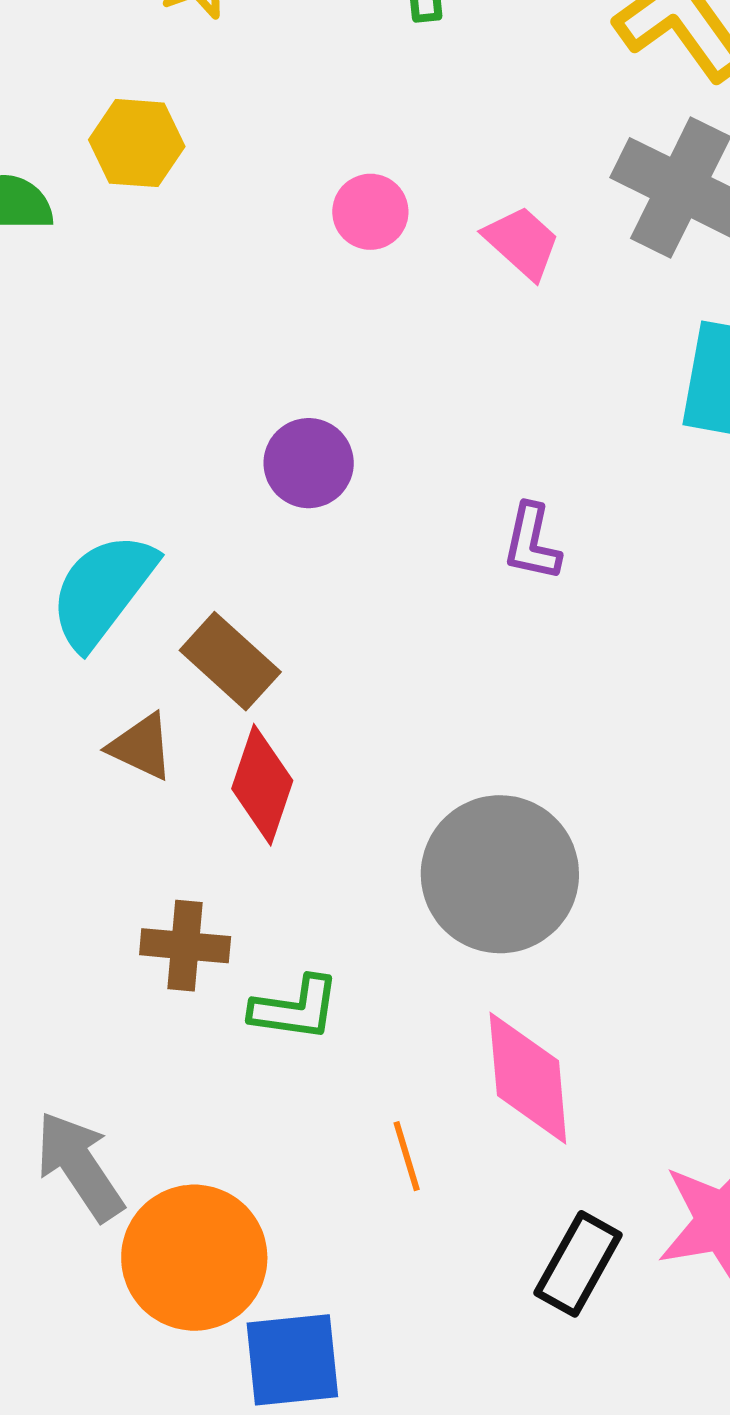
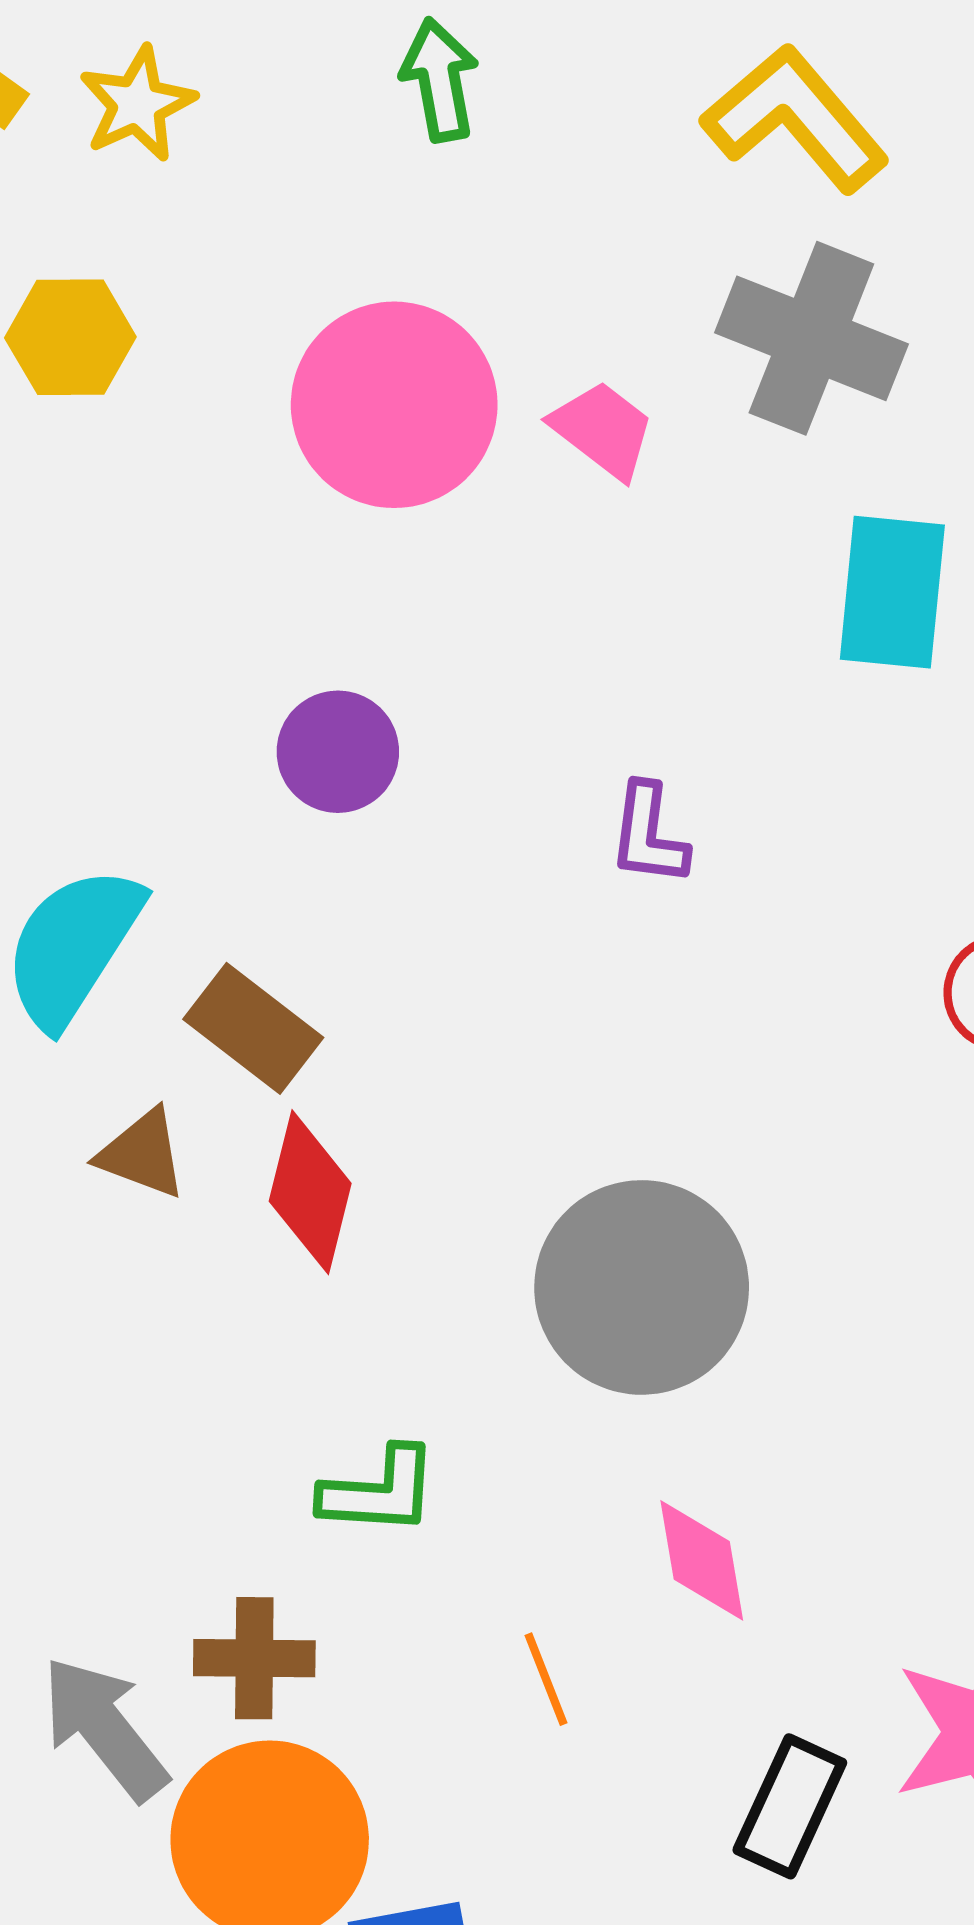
pink circle: (370, 212) -> (394, 405), size x2.0
brown cross: (185, 946) -> (254, 1658), moved
pink diamond: (528, 1078) -> (702, 1560), size x0.7

